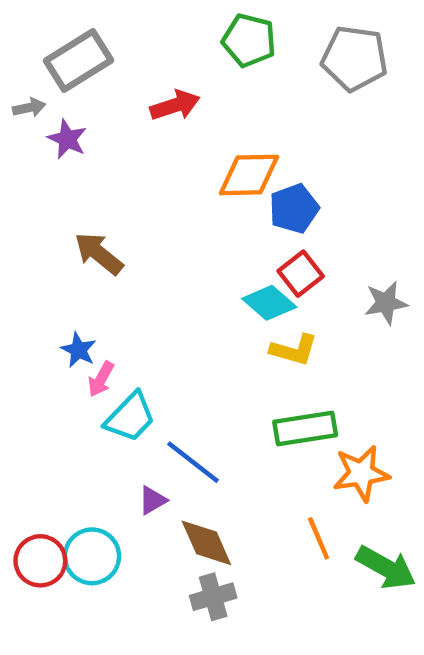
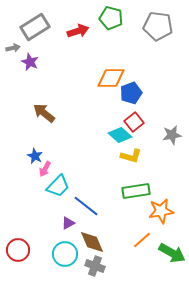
red arrow: (175, 105) -> (78, 31), moved
orange line: (319, 538) -> (142, 240), turned 72
cyan circle: (92, 556) -> (65, 254), moved
gray cross: (213, 597) -> (95, 266), turned 36

